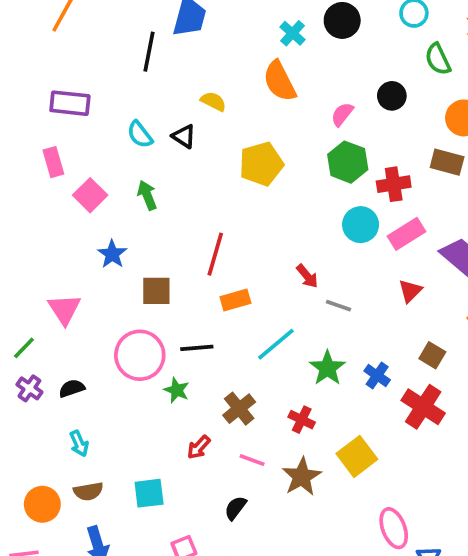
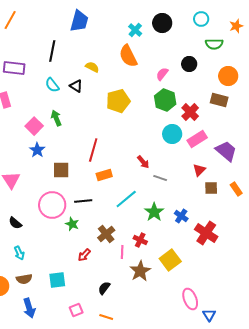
black line: (149, 52) -> (52, 51), moved
green semicircle: (438, 59) -> (214, 44), turned -66
red cross: (394, 184) -> (190, 112), turned -36
pink square: (90, 195) -> (34, 126), moved
brown square: (432, 355) -> (211, 188), moved, turned -32
black semicircle: (72, 388) -> (15, 223), turned -120
pink line: (252, 460) -> (122, 252), moved, turned 72

